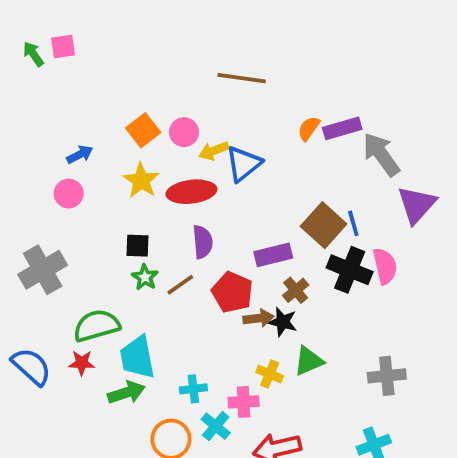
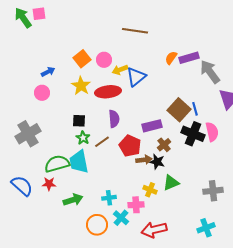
green arrow: (33, 54) -> (23, 18), size x1.5
cyan trapezoid: (137, 357) -> (79, 162), moved

